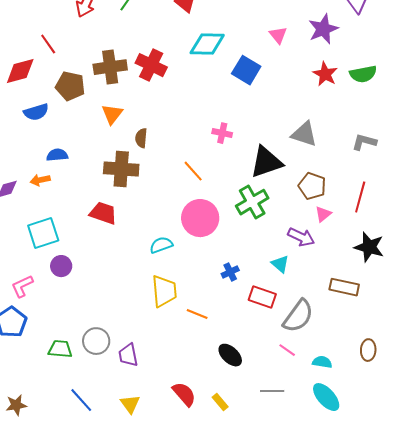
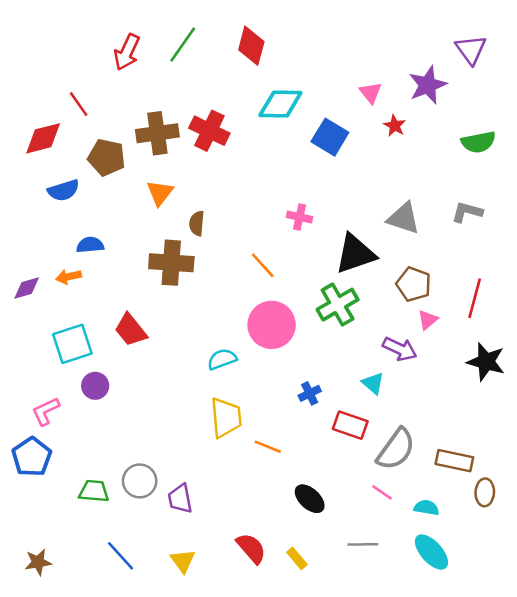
red star: (325, 74) -> (395, 126), moved, size x0.7
gray L-shape: (364, 142) -> (467, 212), moved
red trapezoid: (103, 213) -> (131, 330), moved, turned -148
brown rectangle: (344, 287) -> (454, 461), moved

